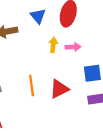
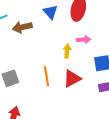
yellow arrow: (53, 45) -> (67, 51), moved

